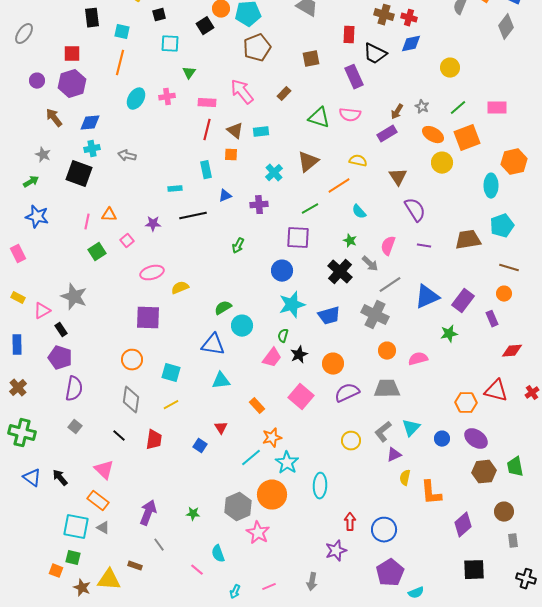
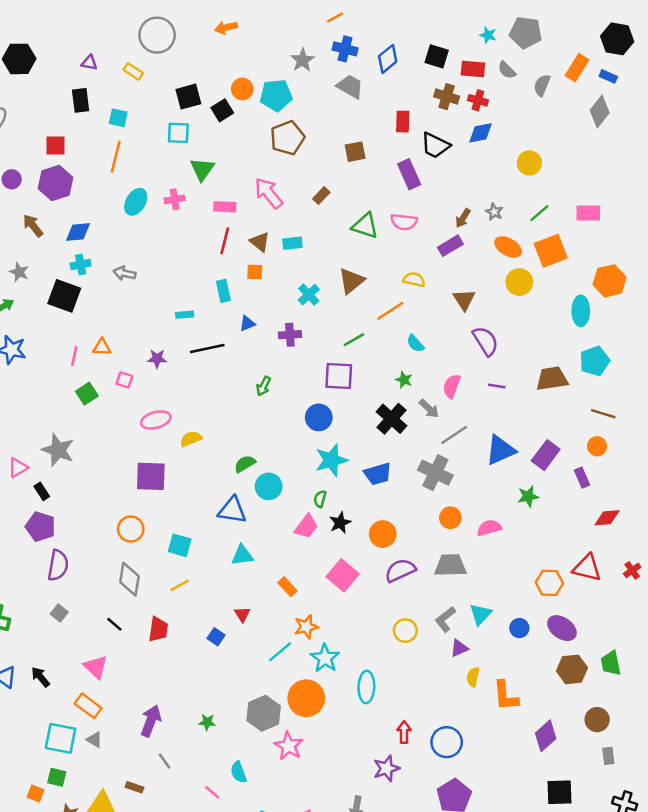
black square: (159, 15) -> (188, 97), moved, size x1.5
green triangle: (189, 73) -> (202, 169), size x1.5
pink square: (127, 241) -> (124, 380), turned -32

